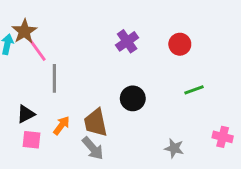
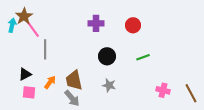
purple cross: (127, 41) -> (96, 23), turned 35
black circle: (133, 98) -> (107, 56), moved
gray star: (174, 148) -> (109, 85), moved

